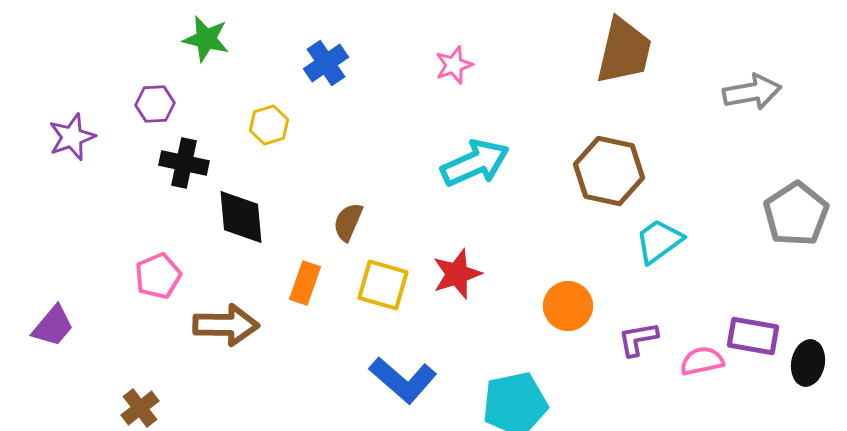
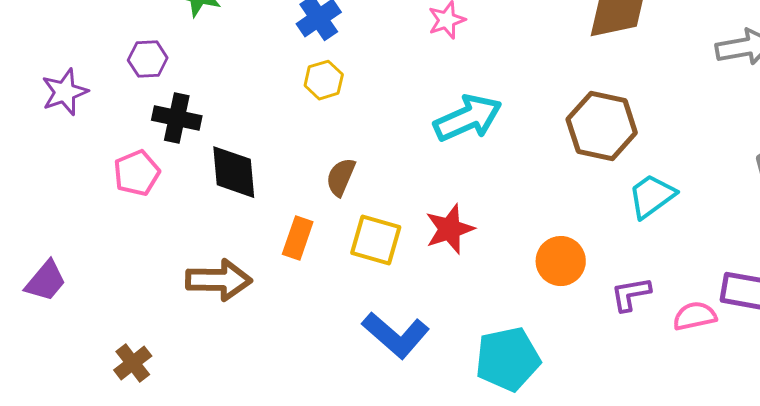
yellow hexagon: (269, 125) -> (324, 80), moved
pink pentagon: (158, 276) -> (137, 173), moved

